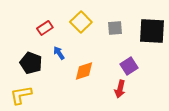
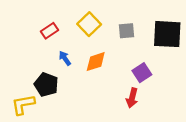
black pentagon: (31, 63) -> (46, 85), moved
orange diamond: (84, 71) -> (96, 62), moved

